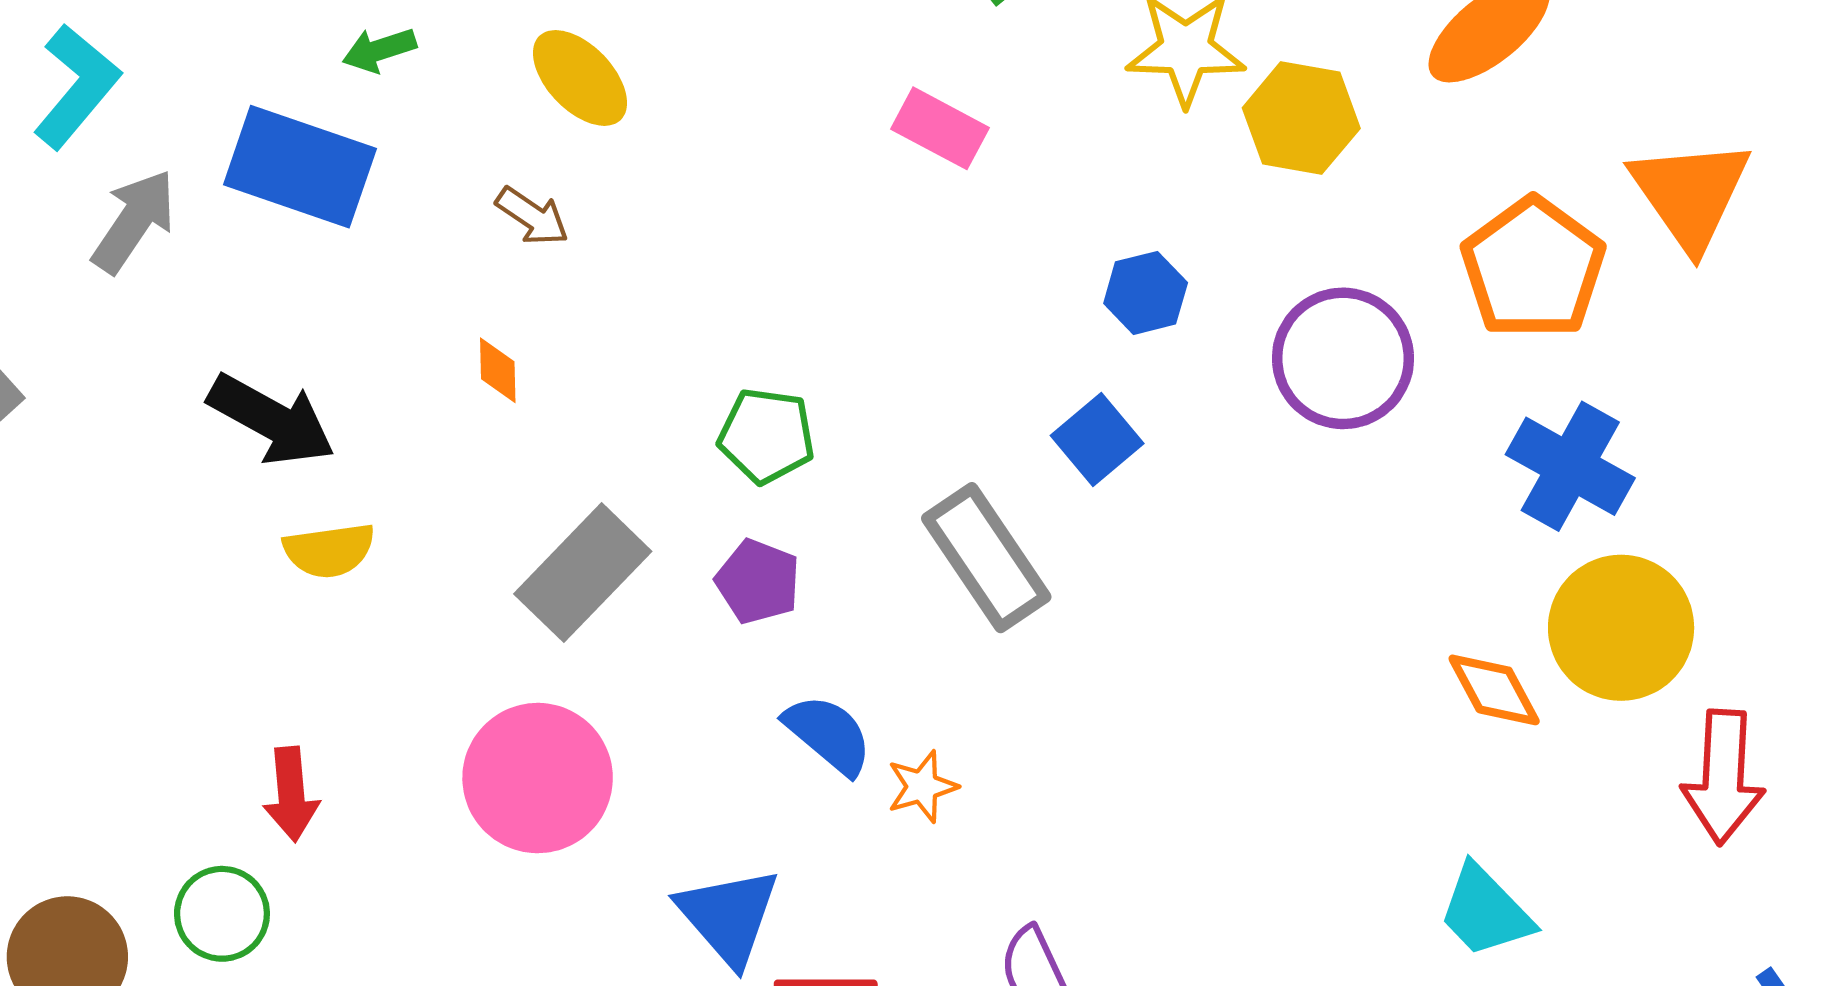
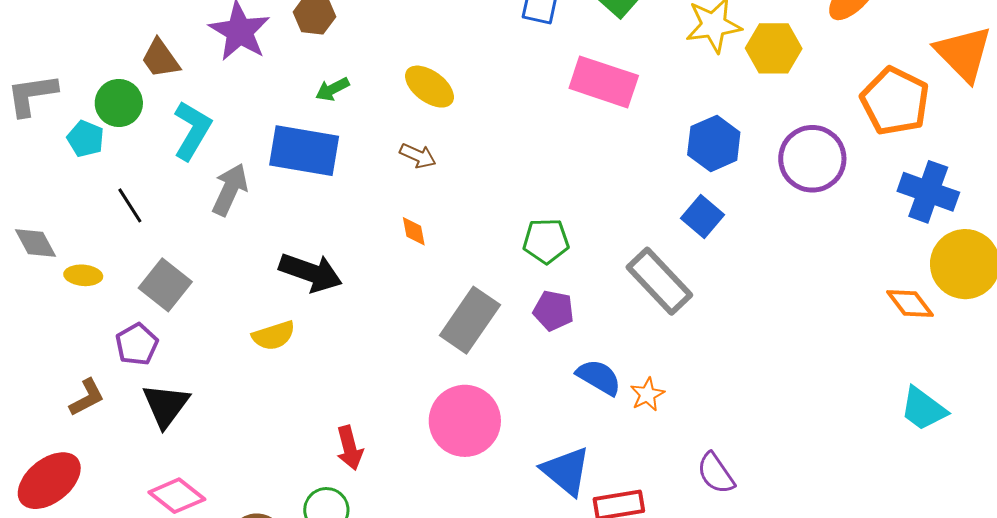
pink rectangle: (940, 128) -> (604, 82), size x1.5
blue hexagon: (1146, 293) -> (714, 143), size x1.4
yellow semicircle: (329, 550) -> (274, 336), moved

